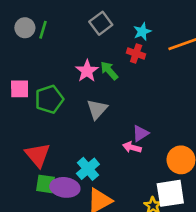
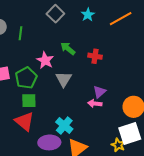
green line: (43, 30) -> (21, 33), moved
red cross: (136, 53) -> (95, 56), moved
pink star: (87, 71) -> (45, 60), moved
green square: (45, 184) -> (29, 101), moved

